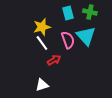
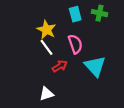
yellow star: (42, 27) -> (46, 30), turned -30
cyan triangle: (86, 36) -> (95, 66), moved

